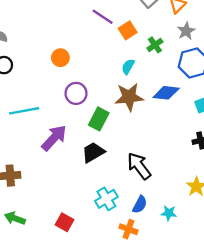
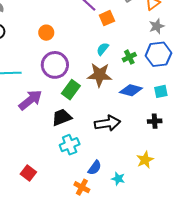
green cross: (155, 45) -> (129, 57), moved
purple circle: (76, 93) -> (55, 65), size x1.4
blue diamond: (166, 93) -> (131, 90), moved
black arrow: (139, 166) -> (108, 123), moved, turned 110
cyan cross: (106, 199) -> (70, 145), moved

